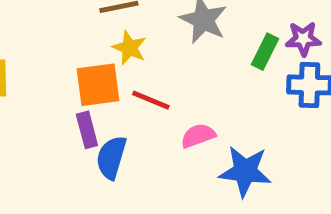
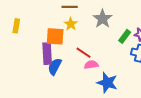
red line: (151, 100) -> (83, 53), moved
purple rectangle: (87, 130) -> (47, 54), size x1.5

